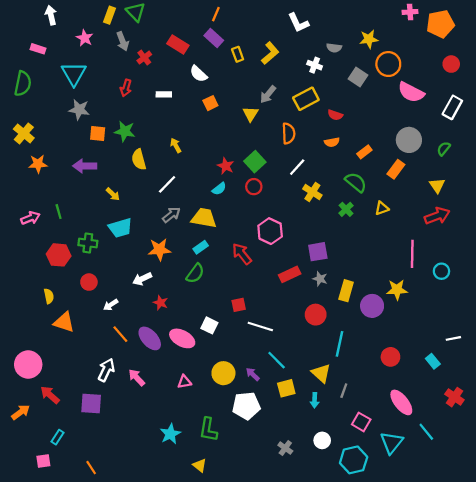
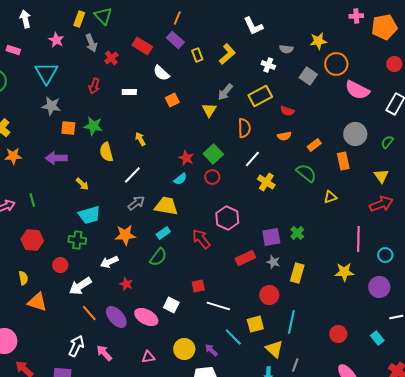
orange rectangle: (396, 169) -> (343, 161), turned -48
green cross: (346, 209) -> (297, 233), moved
green cross: (88, 243) -> (77, 240), moved
white arrow: (111, 305) -> (80, 286), size x1.6
purple circle: (372, 306) -> (379, 287), moved
yellow square: (286, 388) -> (255, 324), moved

